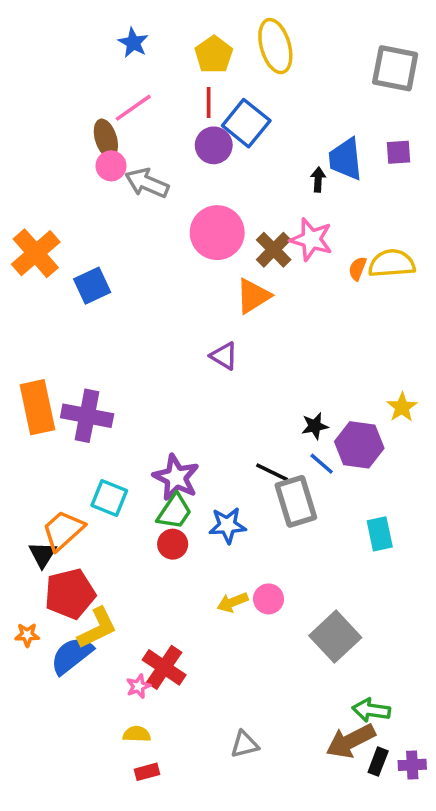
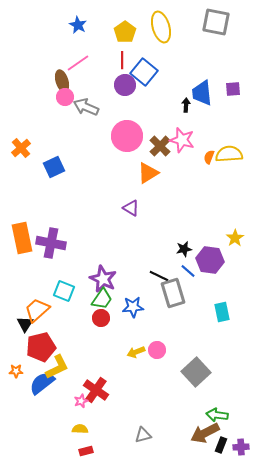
gray square: (395, 68) -> (216, 22), moved
orange cross: (36, 253) -> (21, 148), size x0.7

